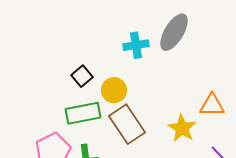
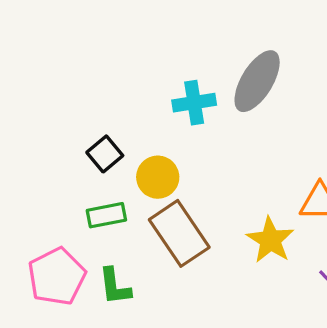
green rectangle: (83, 113) -> (106, 215), size x0.7

